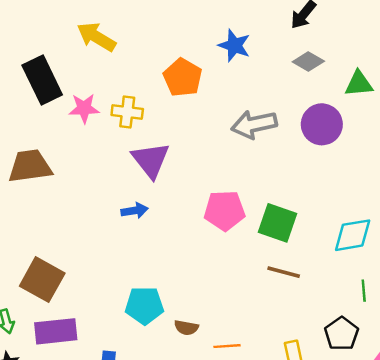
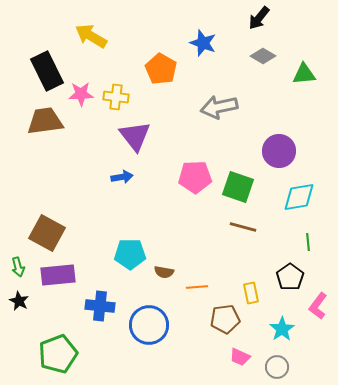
purple circle: (322, 124) -> (279, 151), moved
brown trapezoid: (30, 166) -> (45, 121), moved

